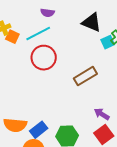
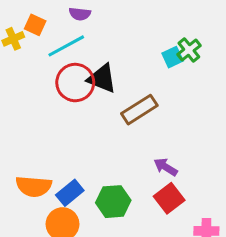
black triangle: (91, 22) -> (102, 78), moved
orange square: (12, 37) -> (35, 25), moved

